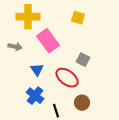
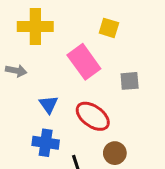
pink rectangle: (48, 41) -> (84, 62), moved
gray square: (83, 60) -> (130, 81), moved, turned -32
blue cross: (35, 96) -> (46, 143), turned -30

